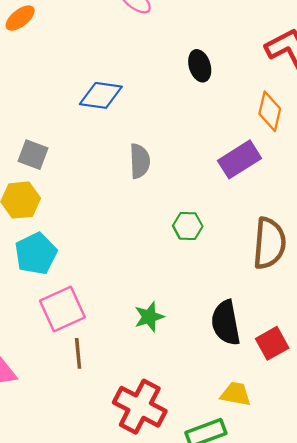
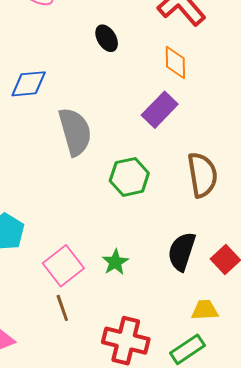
gray semicircle: (140, 161) -> (75, 132), size x1.6
green hexagon: (188, 226) -> (129, 177), size x1.5
pink square: (62, 309) -> (63, 266), moved
black semicircle: (226, 323) -> (182, 252), turned 42

